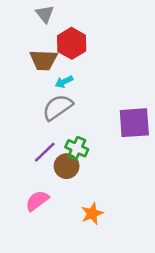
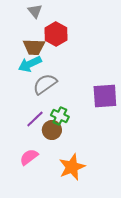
cyan arrow: (64, 82) -> (30, 64), moved, size x1.6
orange star: (92, 213) -> (72, 167), size x1.5

